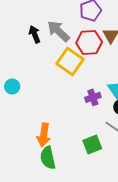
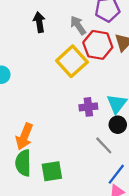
gray arrow: (58, 31) -> (78, 25), moved, size x0.7
green square: (92, 145) -> (52, 171), moved

